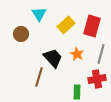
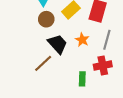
brown circle: (21, 34) -> (46, 19), moved
brown line: (39, 77) -> (43, 63), turned 30

